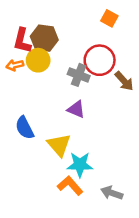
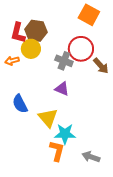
orange square: (109, 18) -> (89, 15), size x1.5
orange arrow: (15, 65) -> (12, 61), moved
orange L-shape: (70, 186) -> (57, 151), turned 55

